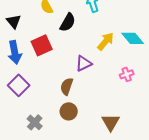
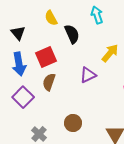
black semicircle: (68, 22) -> (72, 34), turned -54
brown semicircle: (67, 86) -> (49, 82), moved

